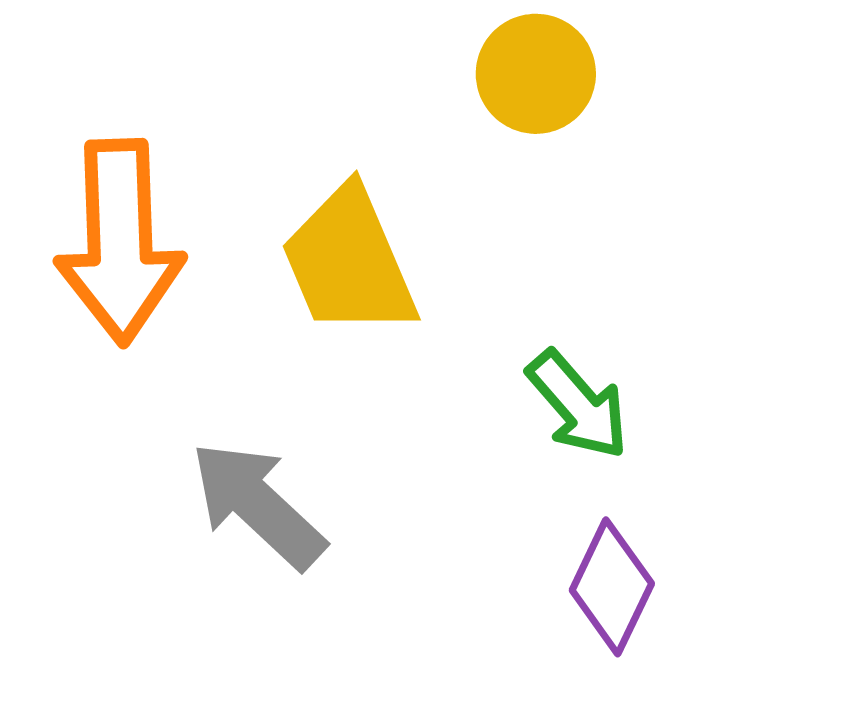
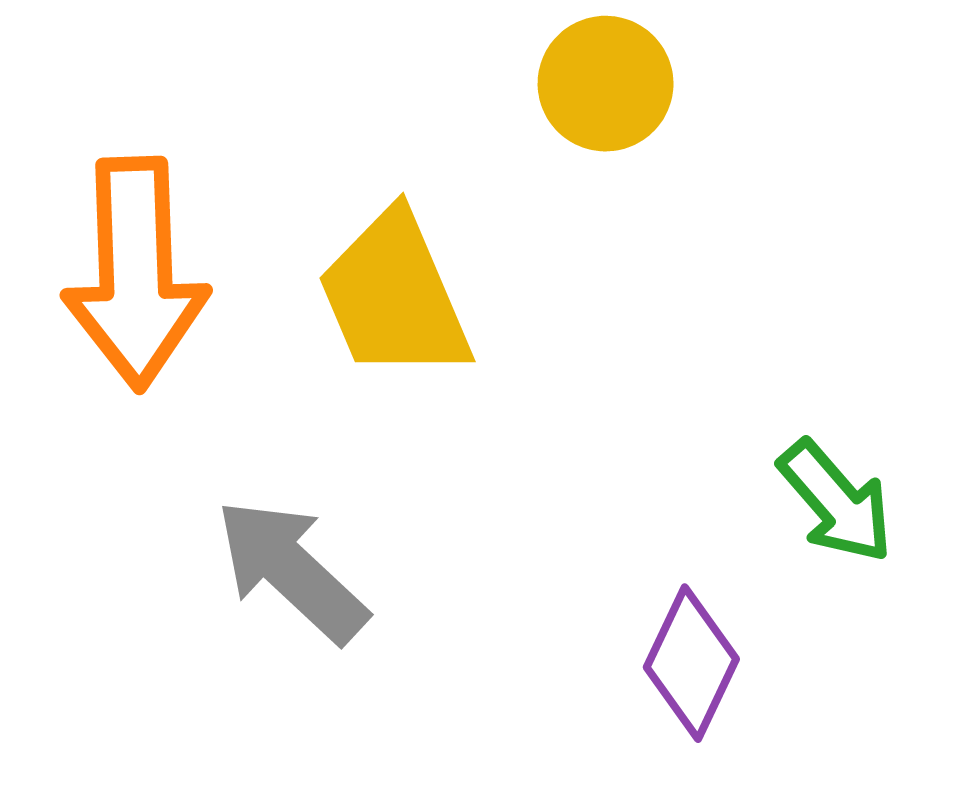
green arrow: (578, 405) -> (836, 502), moved

